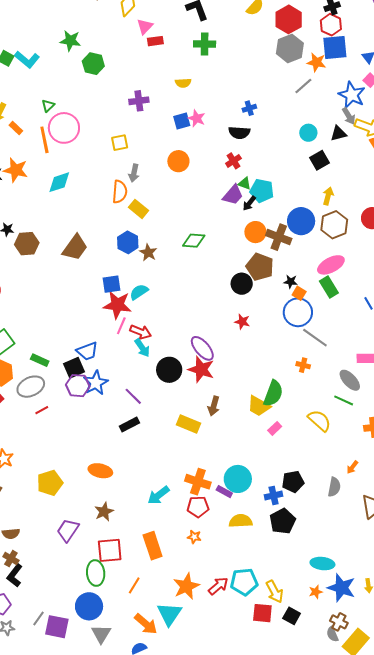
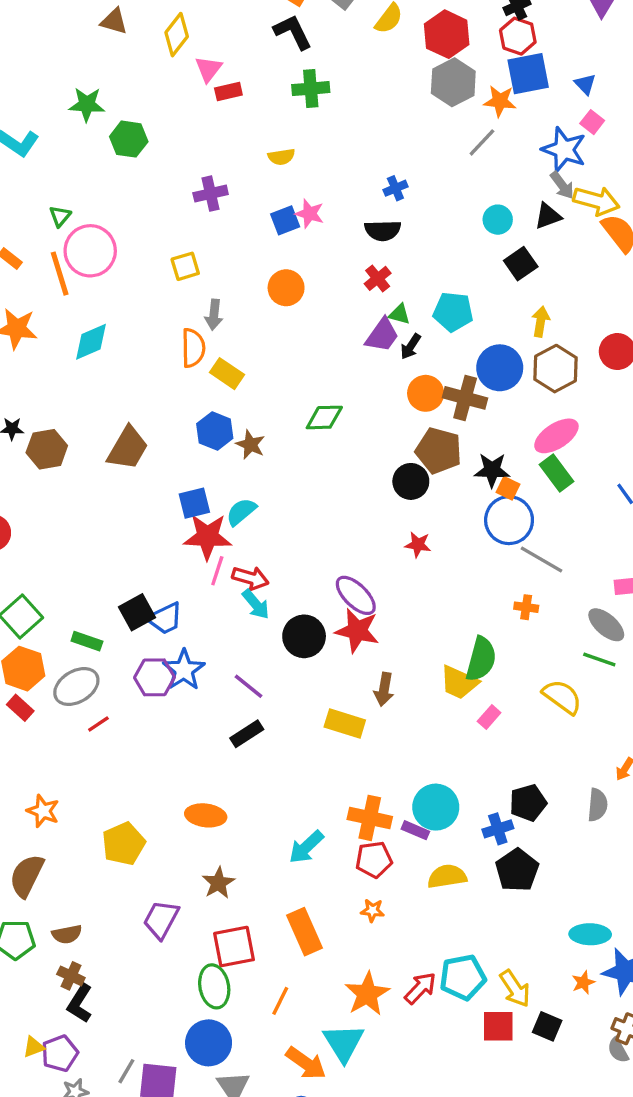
cyan pentagon: (262, 191) -> (453, 312), moved
black star: (291, 282) -> (492, 470), size x1.5
black square: (74, 368) -> (137, 612), moved

